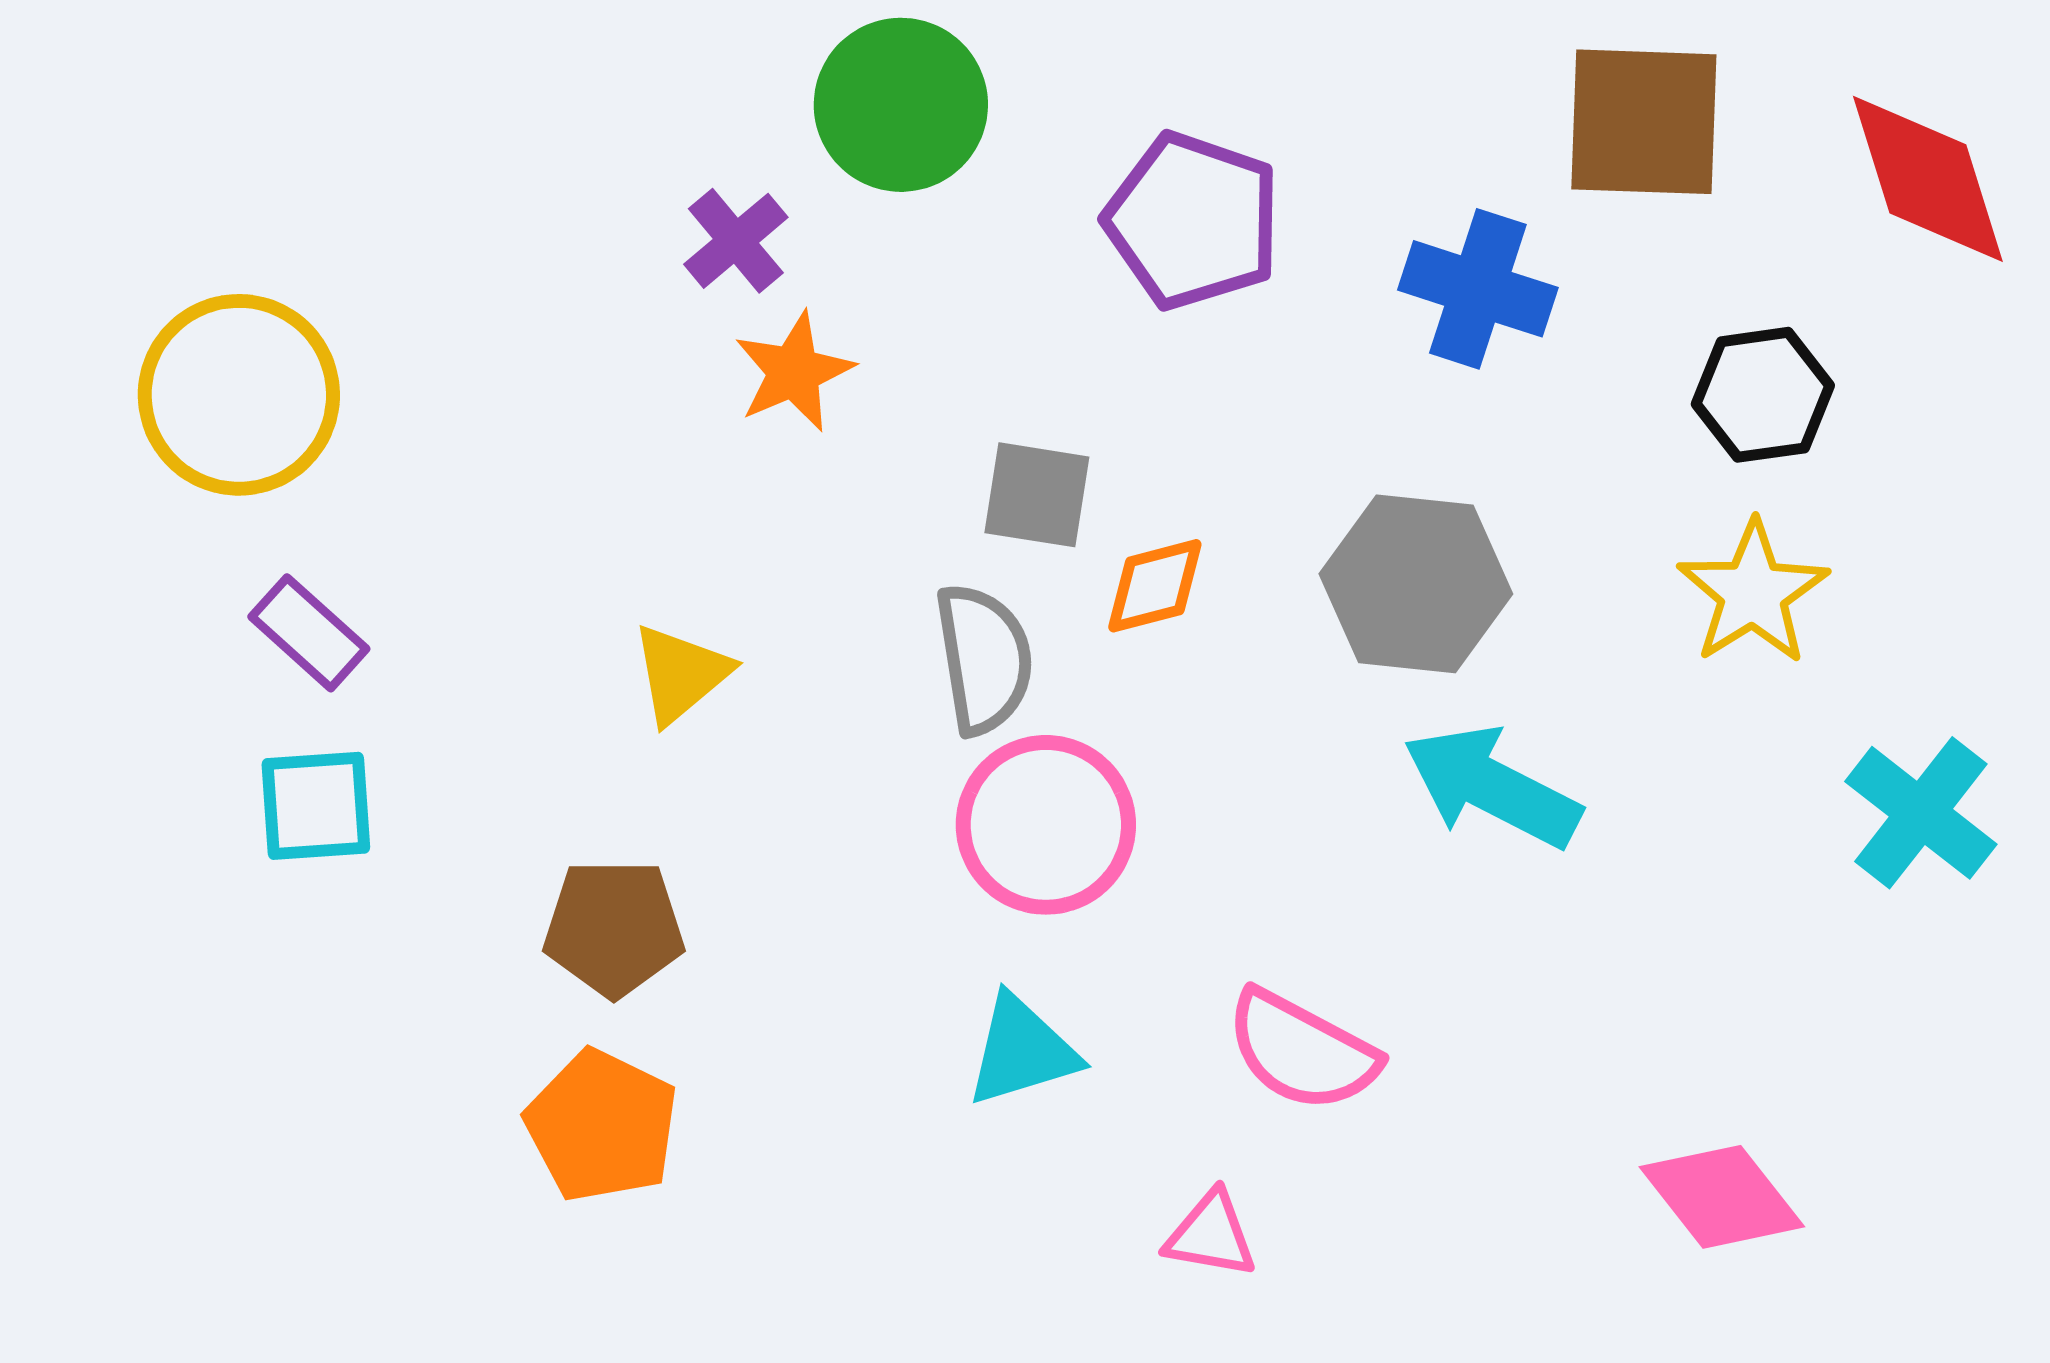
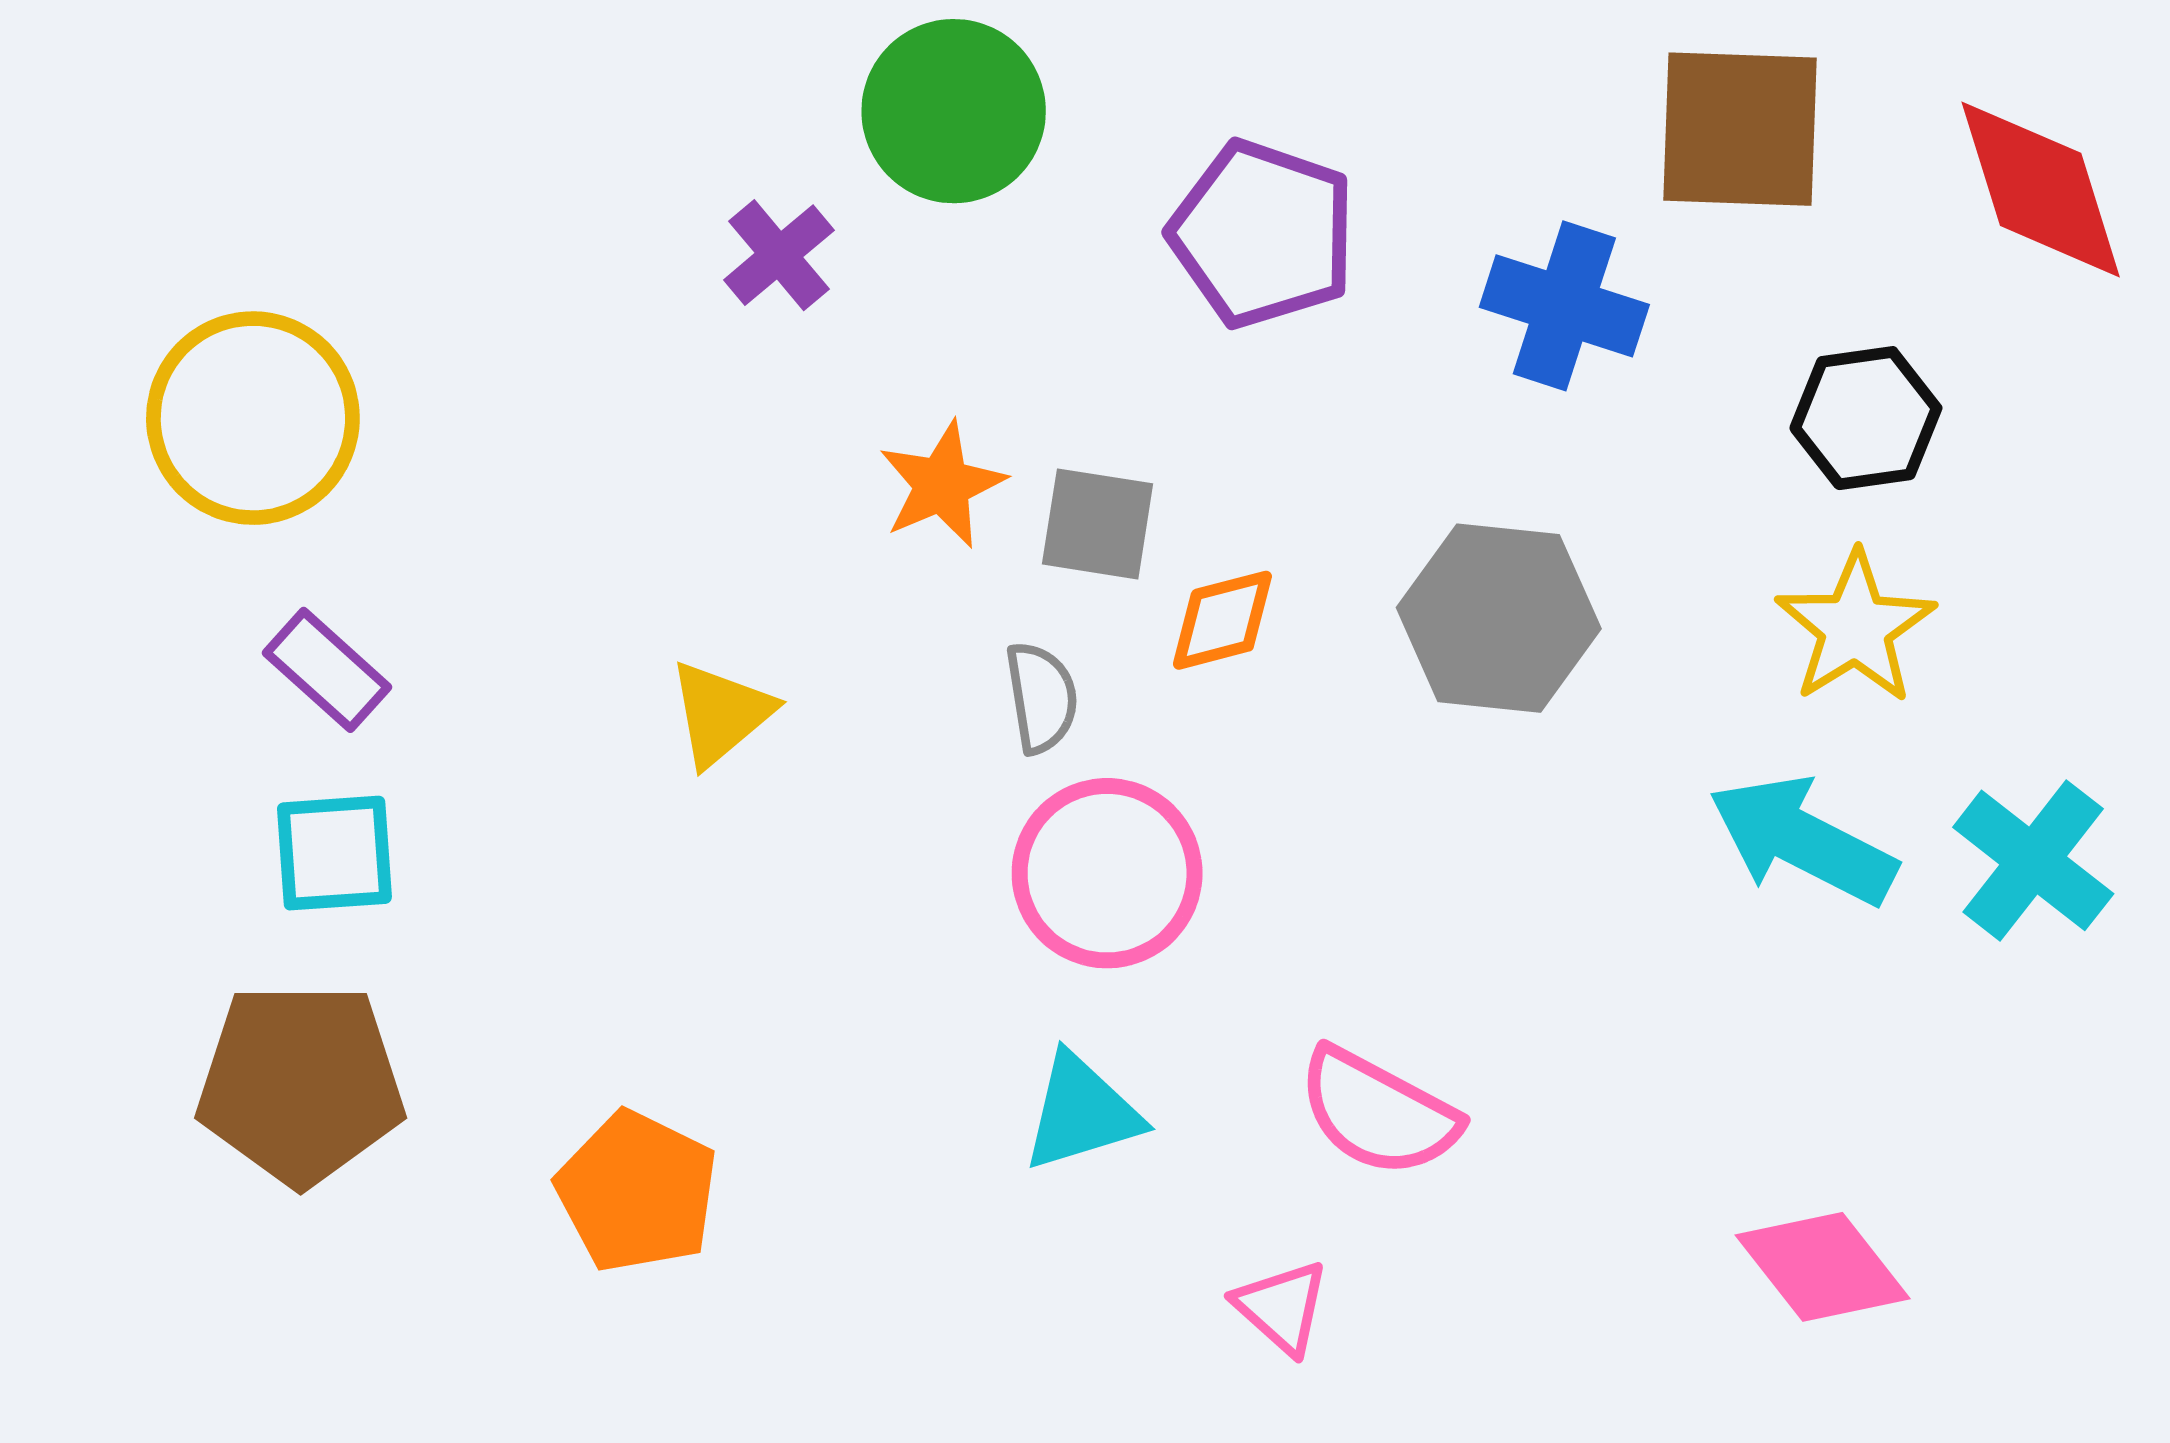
orange star: (794, 372) -> (942, 485), moved
gray semicircle: (984, 659) -> (1041, 697), size x0.7
cyan arrow: (1492, 787) -> (1802, 840), moved
brown pentagon: (614, 928) -> (301, 1084), moved, size x1.4
pink triangle: (1211, 1235) -> (1282, 1307), turned 32

